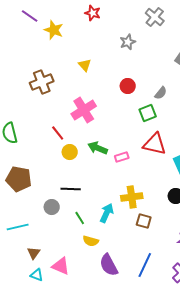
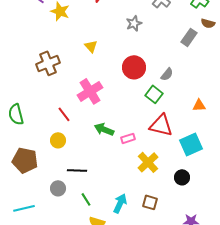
red circle: (128, 86) -> (134, 67), size x1.5
green square: (148, 113) -> (154, 94), turned -30
yellow circle: (70, 152) -> (58, 140), moved
yellow cross: (132, 197) -> (148, 162), moved, turned -35
cyan arrow: (107, 213) -> (120, 203), moved

